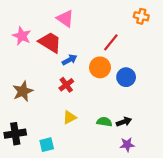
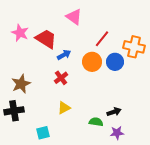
orange cross: (141, 16) -> (134, 47), moved, size x1.5
pink triangle: (65, 18) -> (74, 17), moved
blue circle: (126, 77) -> (115, 62), moved
green semicircle: (104, 122) -> (96, 122), moved
black cross: (15, 134) -> (14, 111), moved

